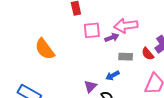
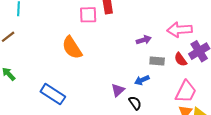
pink arrow: (126, 26) -> (179, 30), moved
pink square: (92, 30) -> (88, 15), moved

